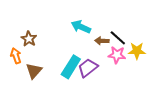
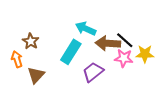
brown arrow: (102, 41) -> (108, 43), size x1.6
cyan rectangle: (71, 67) -> (71, 52), moved

